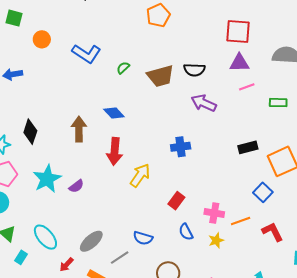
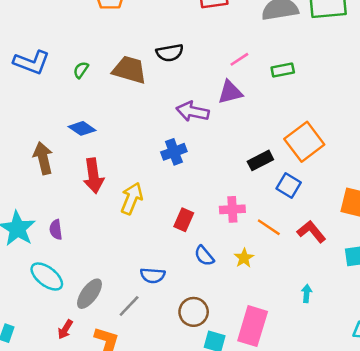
purple triangle: (239, 63) -> (230, 92), moved
brown trapezoid: (160, 76) -> (129, 70), turned -136
purple arrow: (204, 103) -> (193, 112), moved
black rectangle: (248, 147) -> (260, 160), moved
purple semicircle: (76, 186) -> (56, 230), turned 133
pink cross: (214, 213) -> (232, 209), moved
orange line: (241, 221) -> (269, 227), turned 66
cyan ellipse: (45, 237) -> (47, 277), moved

